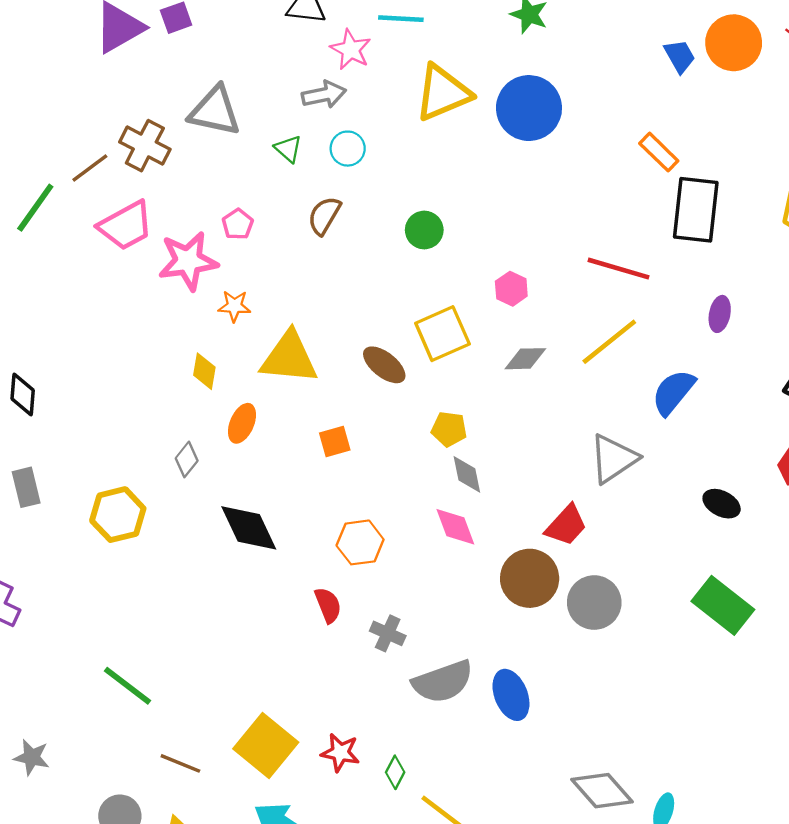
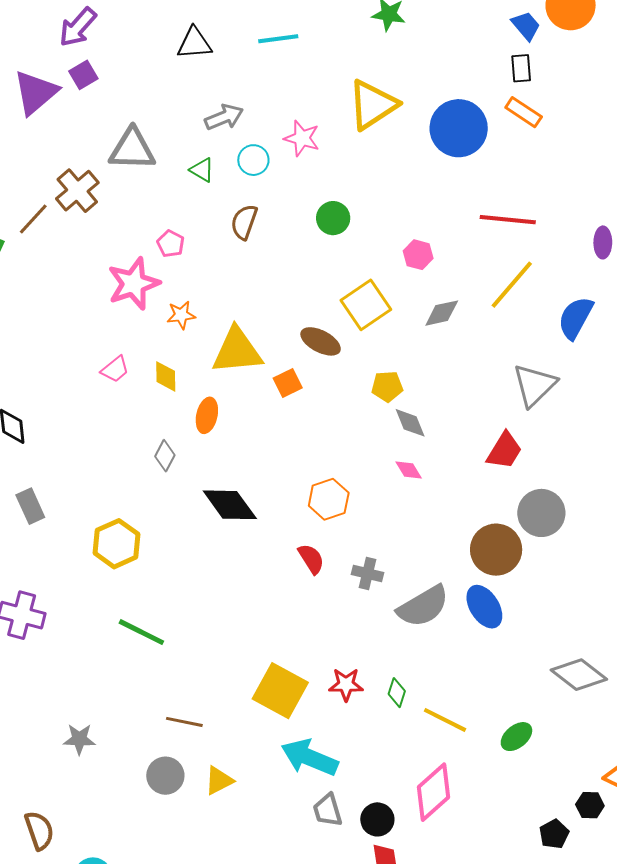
pink star: (351, 50) -> (302, 138), moved
yellow triangle: (443, 93) -> (373, 105), moved
blue circle: (529, 108) -> (459, 128), moved
brown cross: (145, 146) -> (77, 191), turned 33
black rectangle: (696, 210) -> (521, 68), moved, size x0.5
pink trapezoid: (126, 226) -> (115, 369), moved, size x0.6
orange square: (335, 442) -> (288, 383), moved
yellow hexagon: (118, 515) -> (116, 544), moved
pink diamond: (455, 527) -> (409, 470), size x0.7
brown circle: (530, 578) -> (496, 550), moved
green line: (127, 686) -> (141, 632), moved
brown line: (180, 763) -> (184, 722), moved

